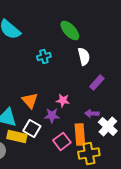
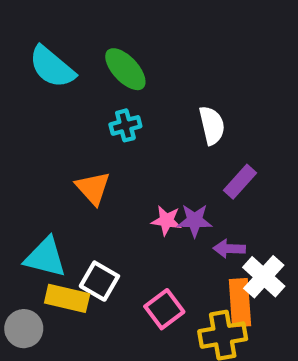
green ellipse: (70, 30) -> (125, 69), moved
orange triangle: (30, 100) -> (93, 188), moved
purple star: (52, 115) -> (195, 221), moved
orange rectangle: (80, 134) -> (240, 303), moved

